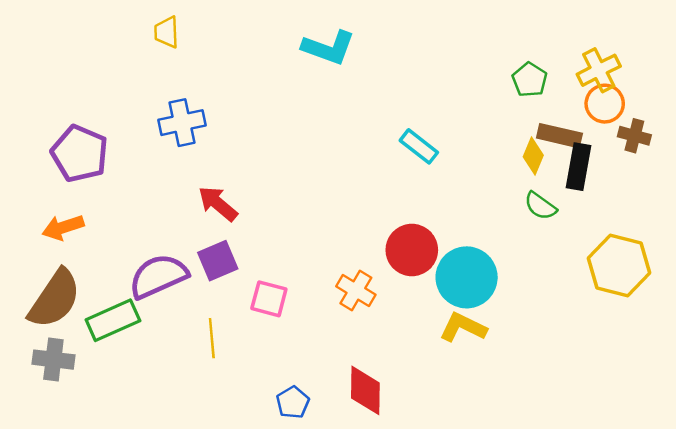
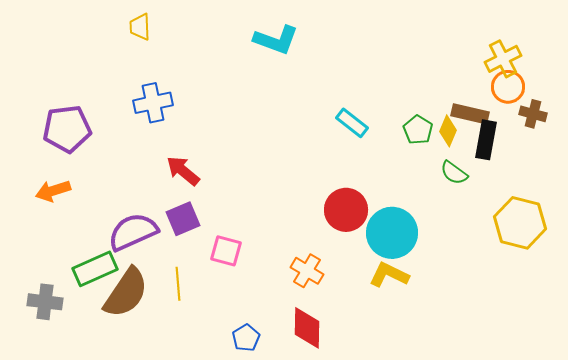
green pentagon: (530, 80) -> (418, 130), moved
purple pentagon: (80, 154) -> (67, 129), turned -30
orange cross: (356, 290) -> (307, 271), moved
brown semicircle: (55, 299) -> (126, 293), moved

